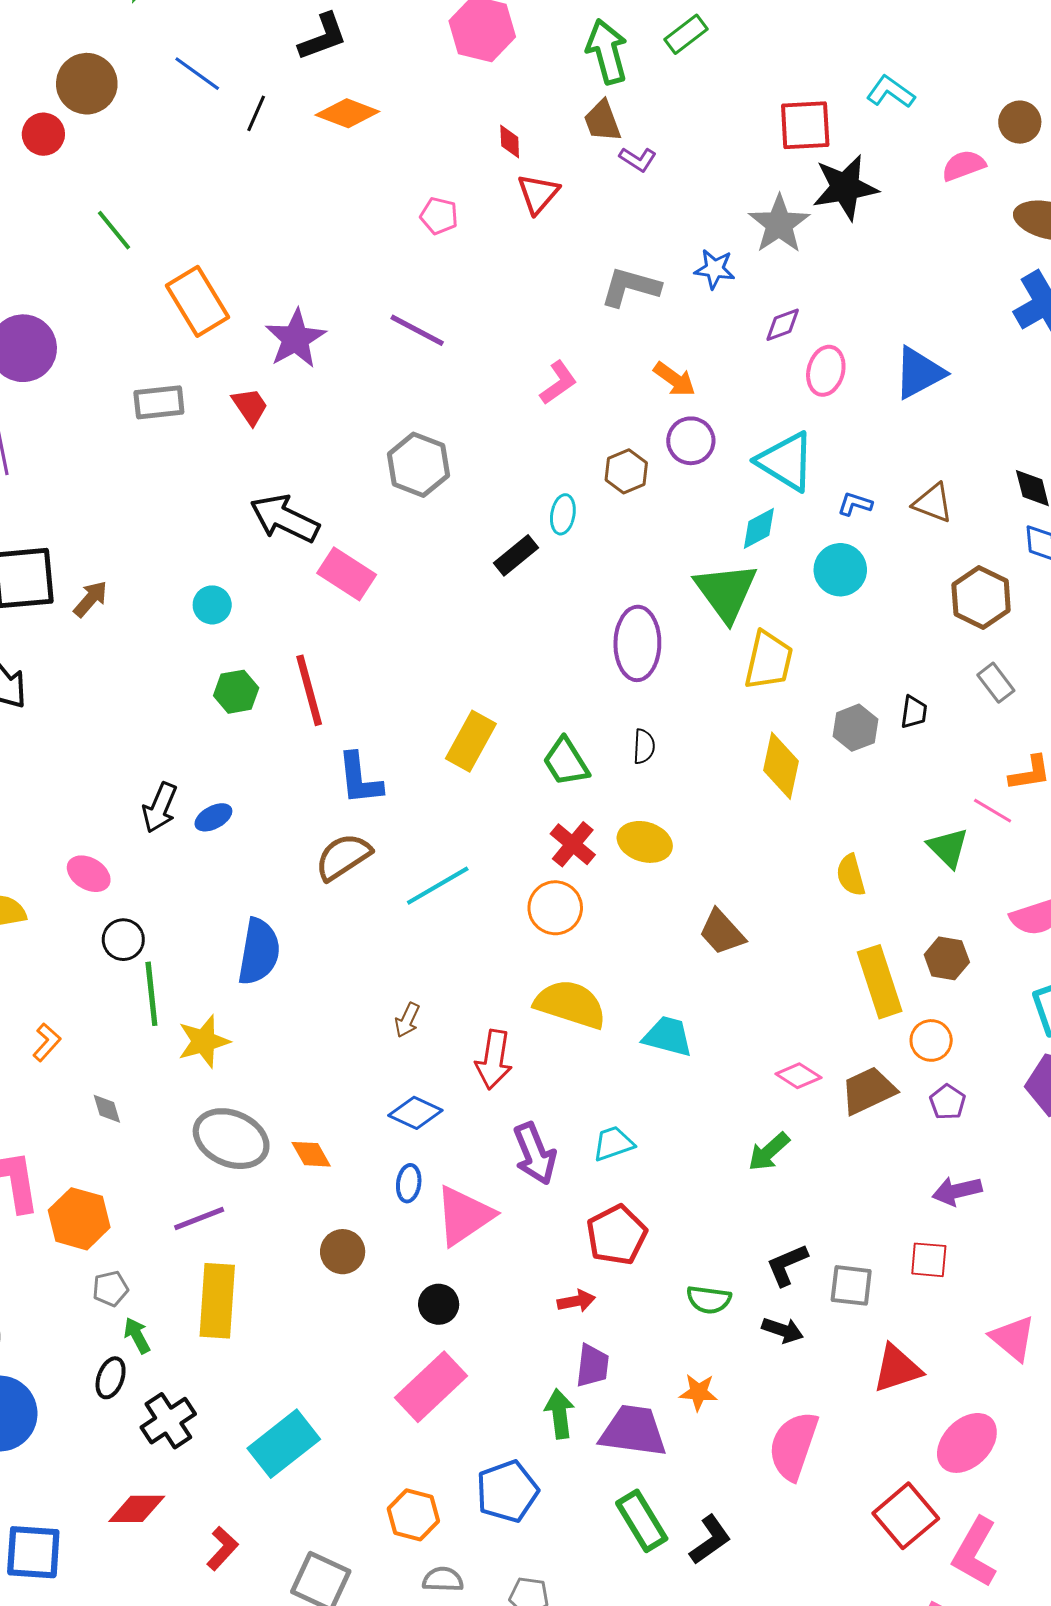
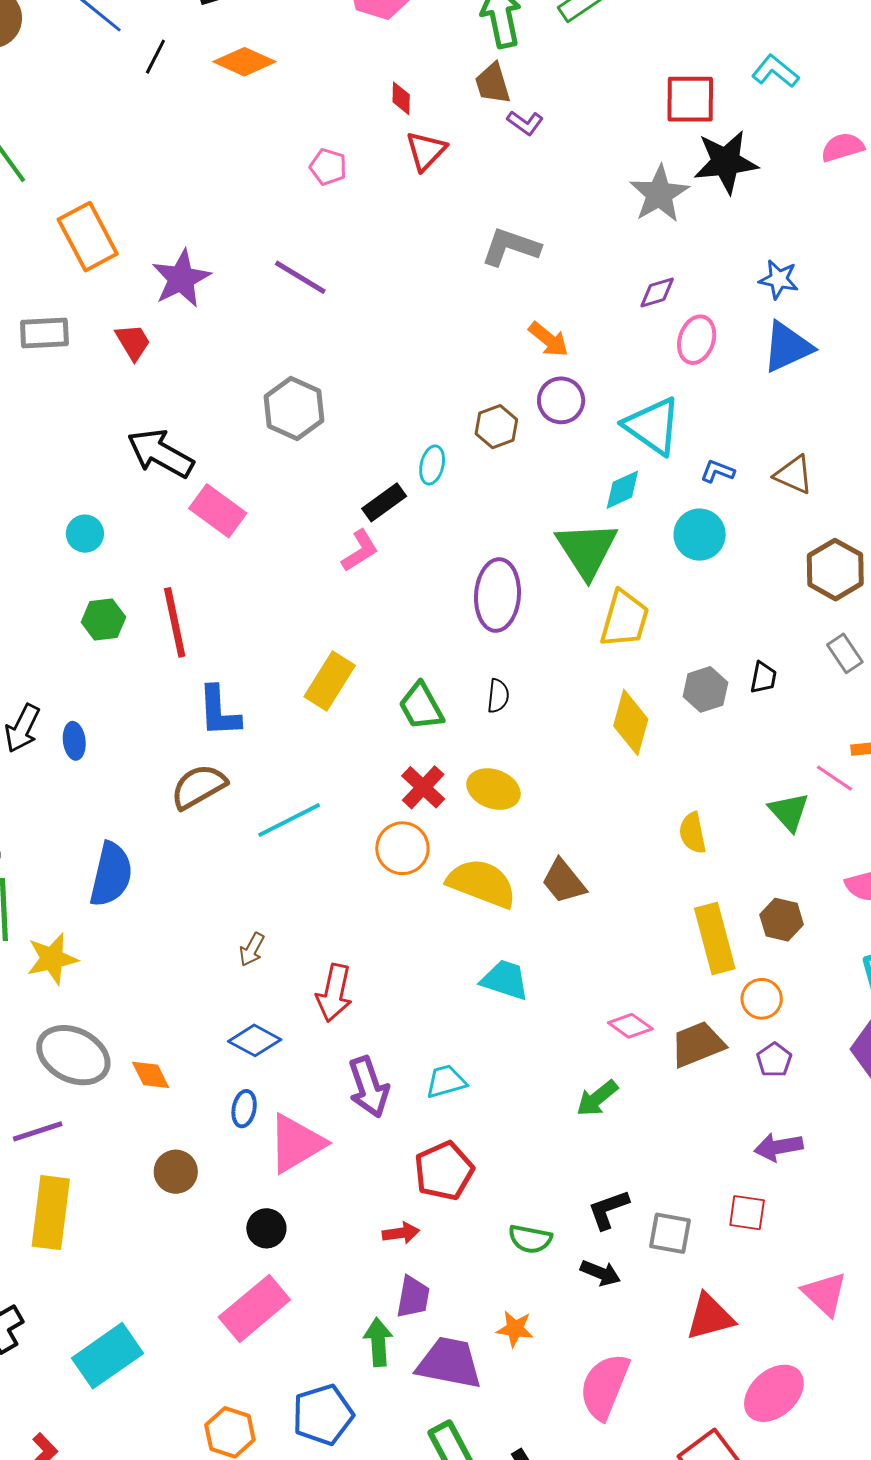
blue star: (715, 269) -> (779, 279), moved
pink L-shape: (558, 383) -> (360, 551), moved
blue ellipse: (213, 817) -> (74, 741), turned -72
yellow semicircle: (570, 1004) -> (482, 883), moved

